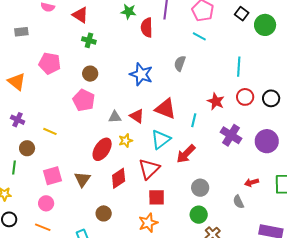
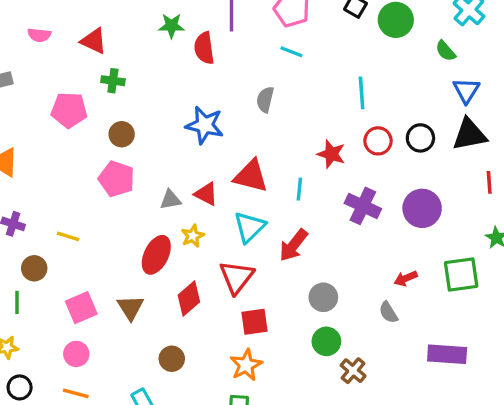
pink pentagon: (50, 63) -> (69, 110), moved

